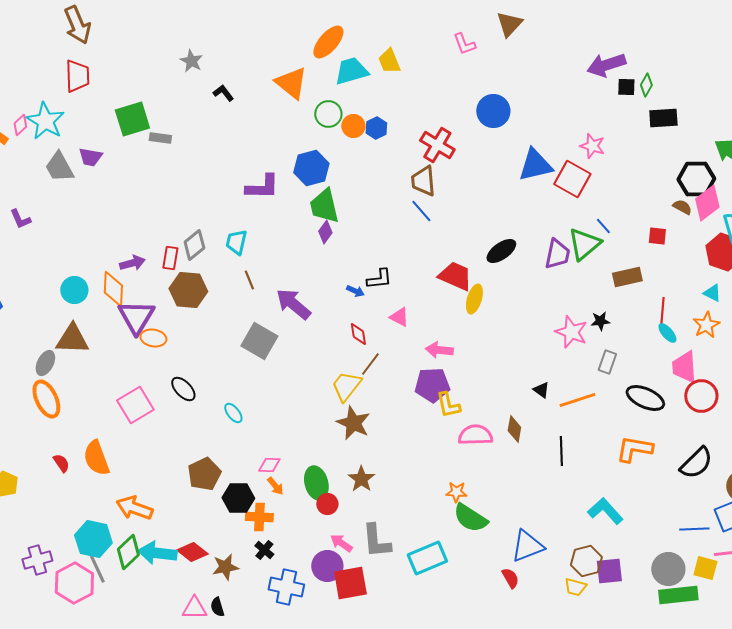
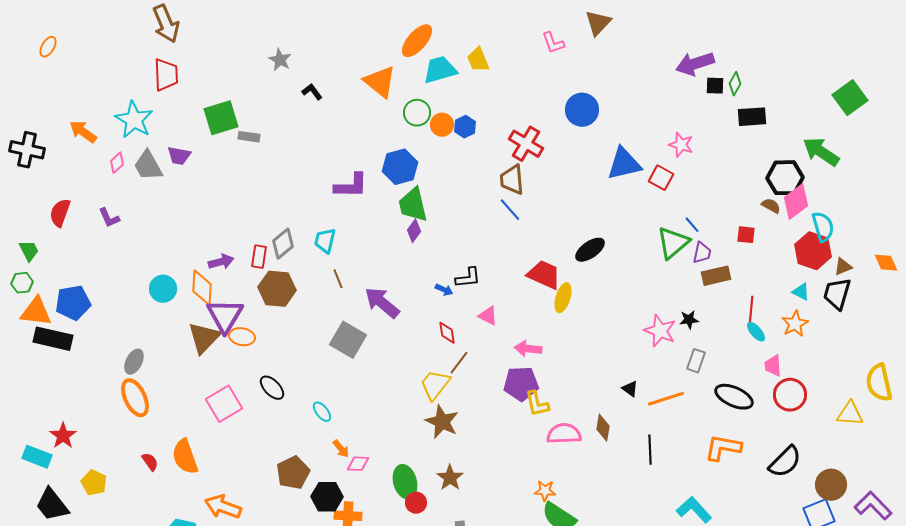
pink diamond: (20, 125) -> (117, 163), moved
red square: (572, 179) -> (661, 178), size x0.7
purple trapezoid: (557, 254) -> (702, 253), moved, size x0.7
brown triangle: (72, 339) -> (204, 338), moved, turned -48
pink trapezoid: (684, 367) -> (773, 366), size x0.7
orange arrow: (275, 486) -> (341, 449), moved

